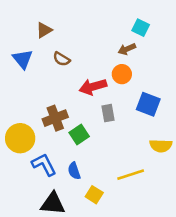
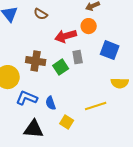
brown cross: (55, 118) -> (36, 61), turned 30
green square: (79, 134) -> (61, 67), moved
blue L-shape: (44, 165) -> (27, 98), turned -40

